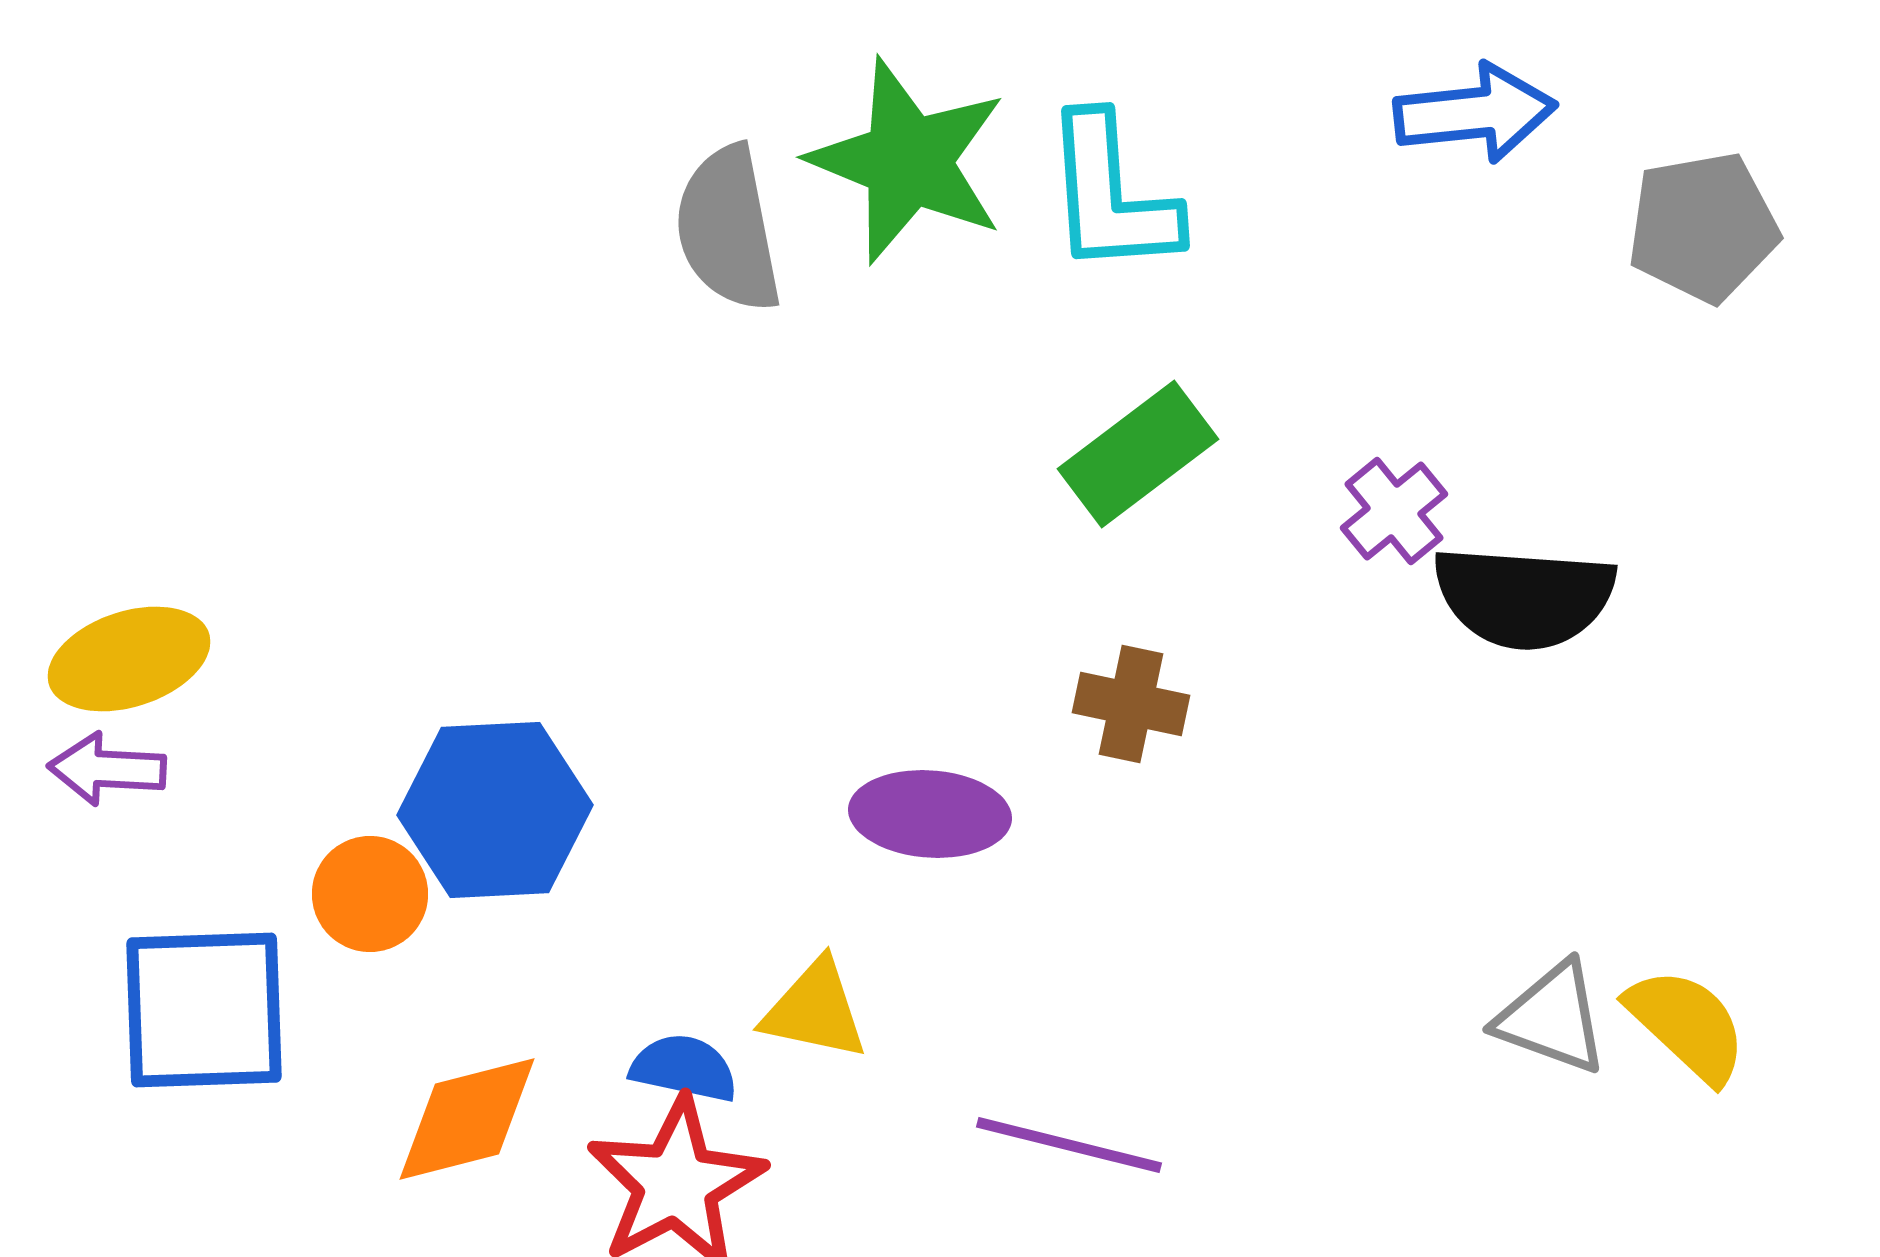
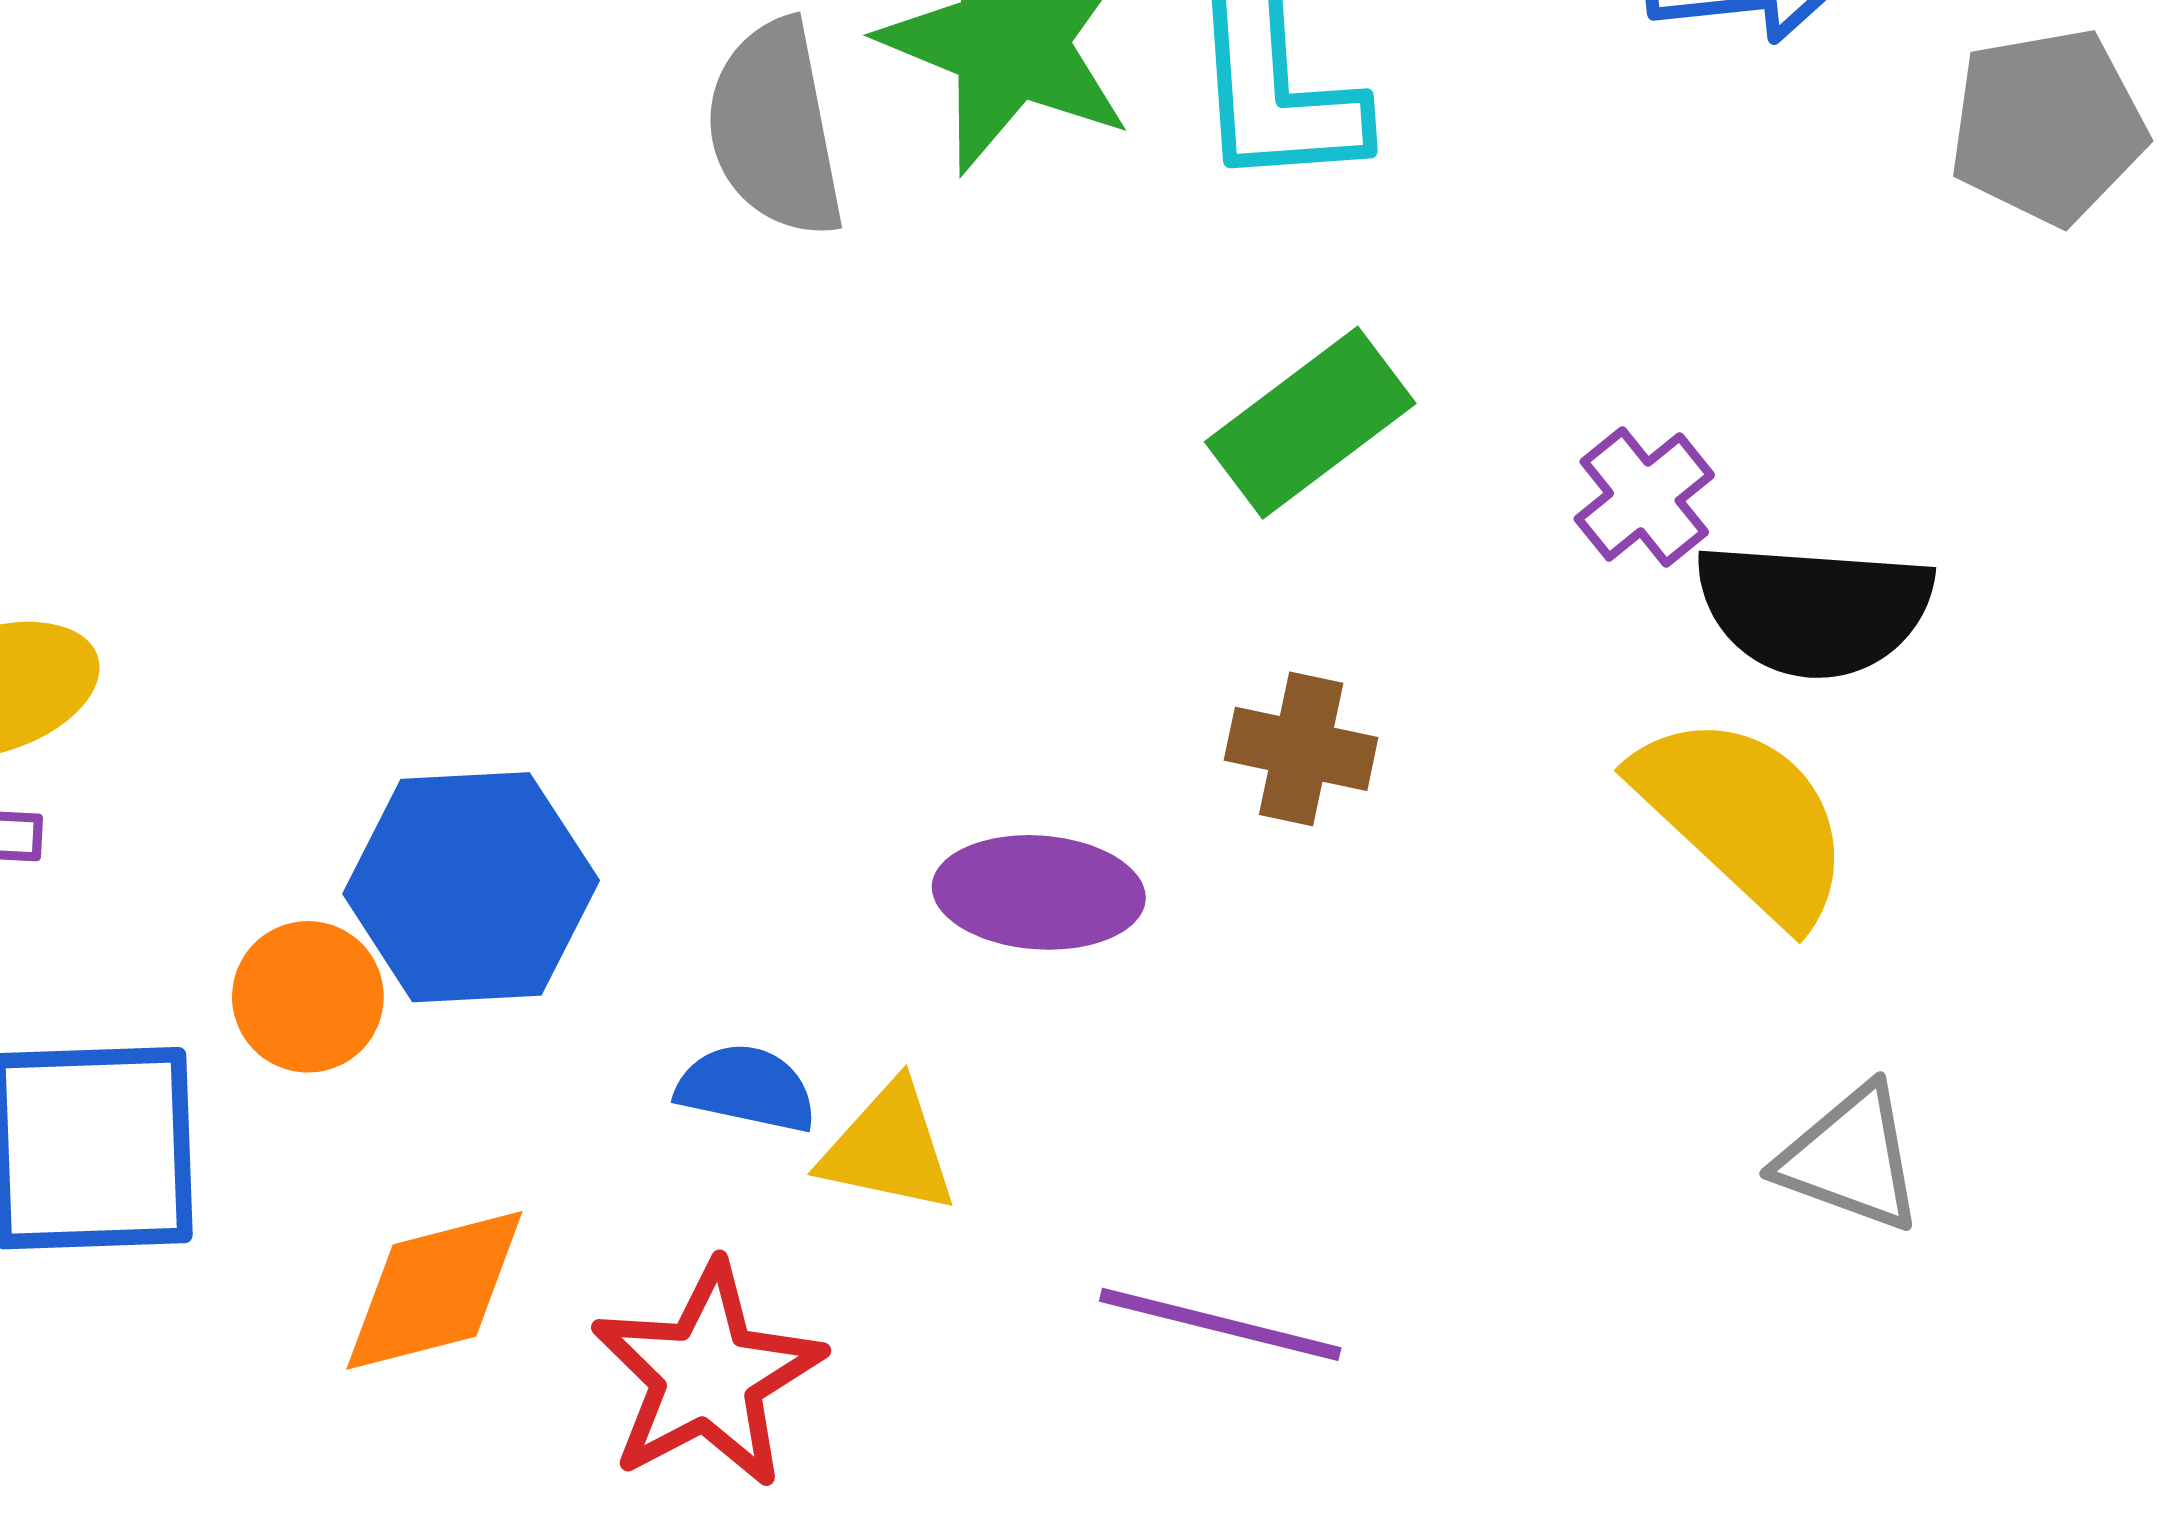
yellow semicircle: (1687, 1025) -> (1744, 818), moved, size x1.4
blue semicircle: (684, 1068) -> (746, 1088), moved

